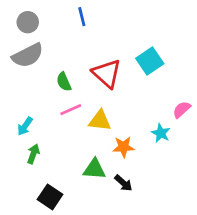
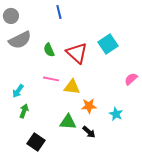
gray circle: (28, 22) -> (11, 16), moved
green semicircle: (64, 82) -> (49, 50), moved
pink line: (71, 110) -> (51, 79), turned 35
cyan star: (161, 133) -> (116, 114), moved

